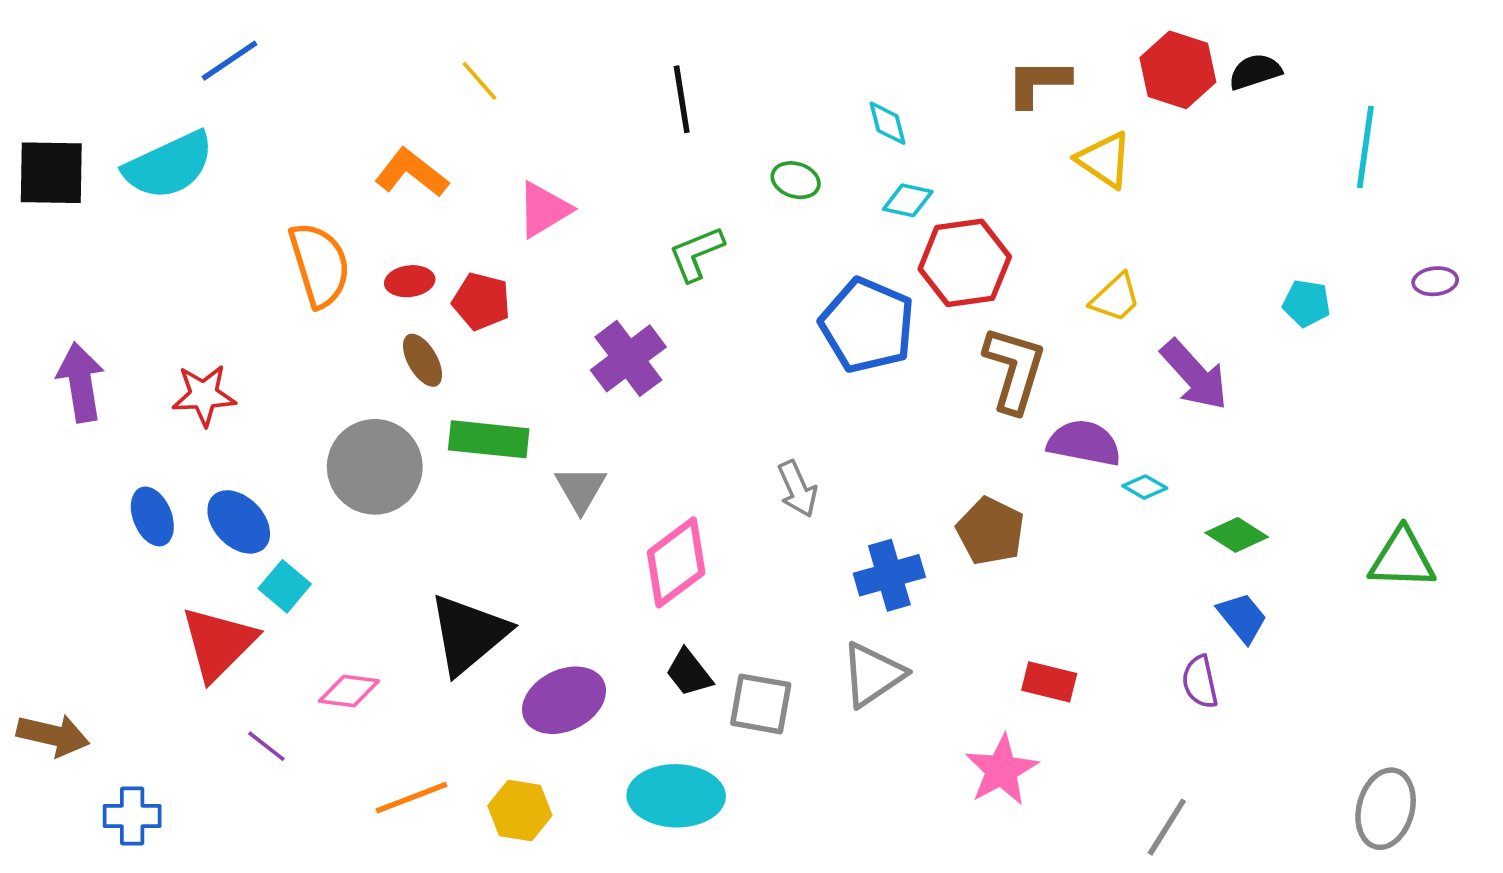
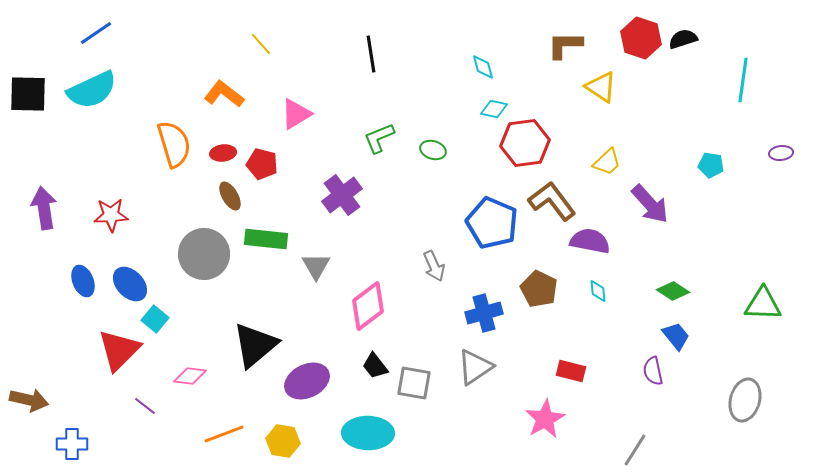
blue line: (230, 61) -> (96, 33), moved
green ellipse: (796, 180) -> (433, 150), moved
blue pentagon: (867, 325) -> (492, 223), moved
brown L-shape: (1014, 369) -> (552, 201), turned -54
cyan diamond: (1145, 487) -> (598, 291), moved, turned 55
gray ellipse: (1386, 809) -> (745, 400), moved

